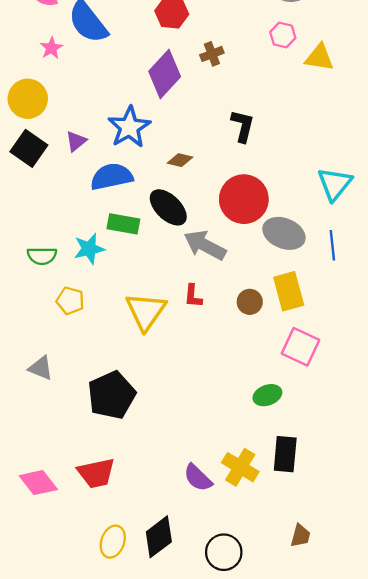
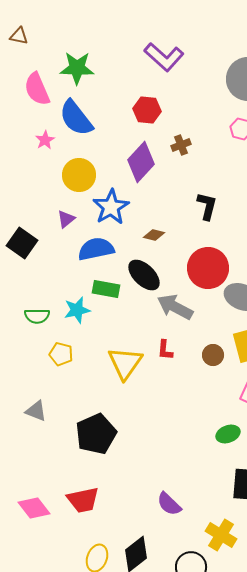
yellow circle: (28, 99) -> (79, 175), moved
black square: (29, 148) -> (22, 243), moved
yellow cross: (240, 467) -> (221, 535), moved

